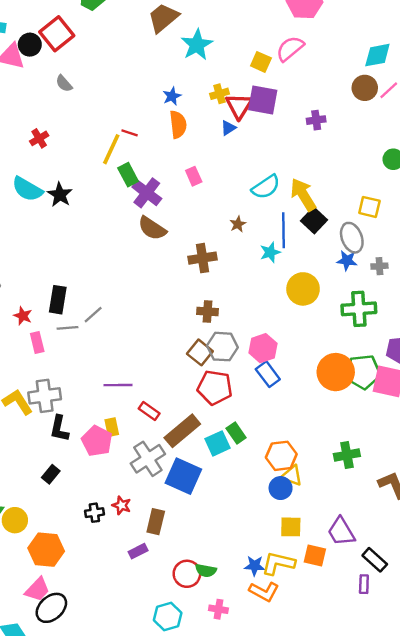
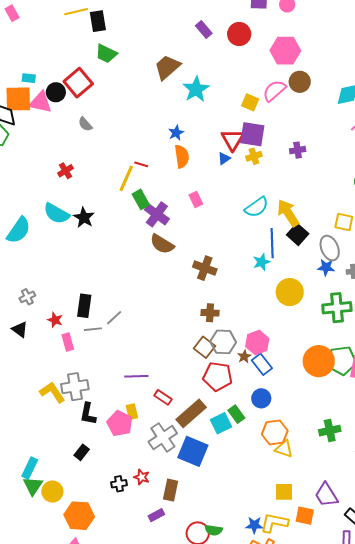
brown circle: (365, 88) -> (300, 82), moved
yellow cross: (220, 94) -> (254, 156), moved
brown star: (238, 224) -> (244, 356), moved
brown cross: (202, 258) -> (205, 268), turned 30
blue circle: (281, 488) -> (261, 398), moved

